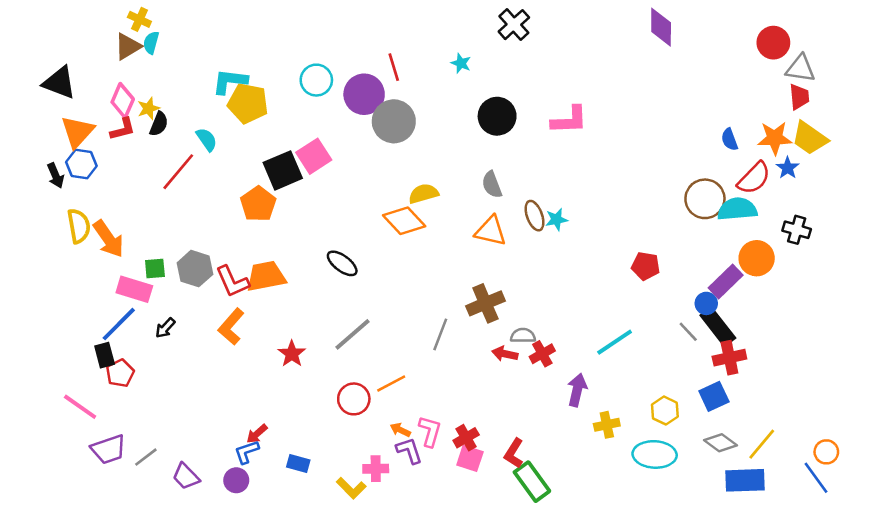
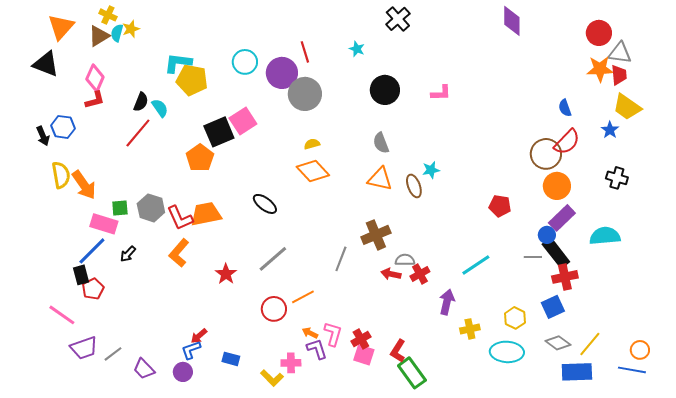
yellow star: (148, 108) -> (131, 29), moved
pink L-shape: (569, 120) -> (441, 93), size x0.7
black semicircle: (159, 124) -> (141, 102), moved
orange triangle: (77, 132) -> (61, 27), moved
orange star: (775, 138) -> (600, 69), moved
red semicircle: (754, 178) -> (567, 142), moved
yellow semicircle: (423, 194) -> (312, 144), moved, size x0.7
cyan semicircle: (737, 209) -> (605, 236), moved
brown ellipse: (535, 216) -> (414, 186), moved
orange circle: (757, 258) -> (557, 186), moved
gray line: (688, 332) -> (533, 257), turned -48
blue line: (816, 478) -> (632, 370), turned -44

